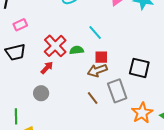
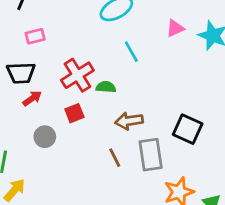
cyan line: (95, 33) -> (131, 52), moved
red square: (101, 57) -> (74, 113), moved, turned -32
red arrow: (47, 68) -> (32, 98), moved

